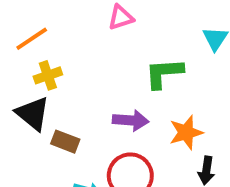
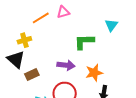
orange line: (32, 39) -> (41, 18), moved
brown rectangle: (65, 142) -> (32, 75), turned -48

